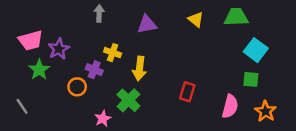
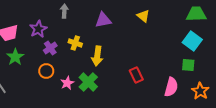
green trapezoid: (236, 17) -> (196, 14), moved
purple star: (59, 49) -> (38, 29), moved
purple cross: (94, 70) -> (50, 48), moved, turned 32
red rectangle: (187, 92) -> (136, 75), turned -42
pink star: (103, 119) -> (67, 83), moved

